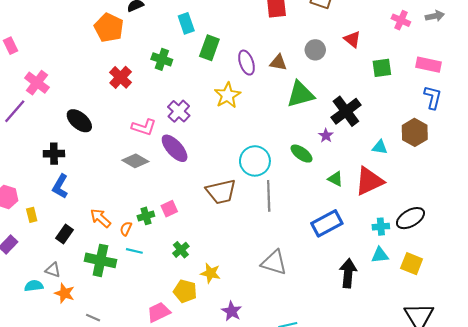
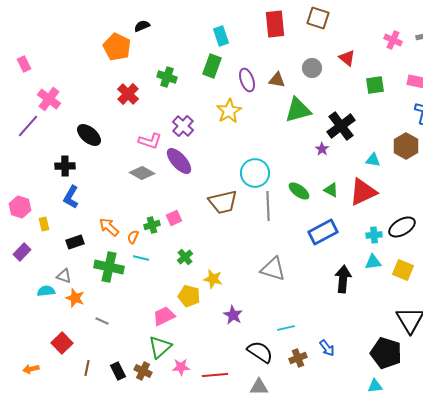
cyan rectangle: (186, 23) -> (221, 36), moved
green ellipse: (302, 154) -> (299, 191), moved
black rectangle: (64, 234) -> (75, 242), turned 36

